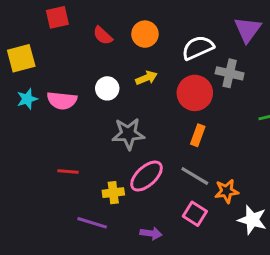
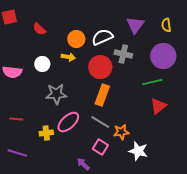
orange circle: (145, 34) -> (76, 39), moved
yellow arrow: (146, 78) -> (68, 57), turned 32
orange rectangle: (198, 135) -> (102, 95), size x1.5
purple line: (92, 223) -> (17, 153), moved
purple arrow: (151, 233) -> (83, 164), moved, turned -144

